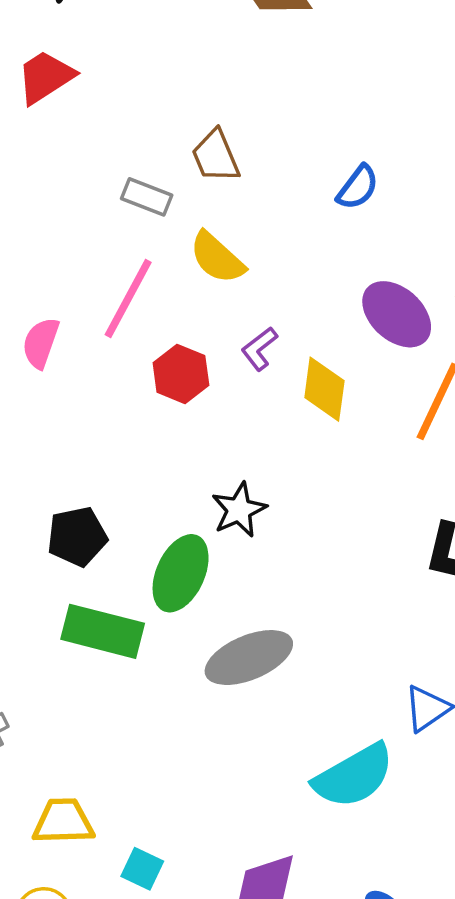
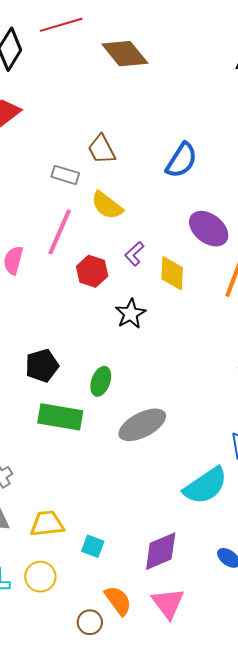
blue semicircle: (358, 187) -> (181, 160), size x1.4
black star: (239, 510) -> (131, 314), moved
green ellipse: (181, 573) -> (101, 381), size x0.7

